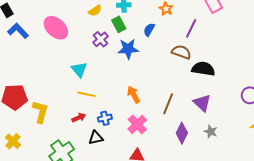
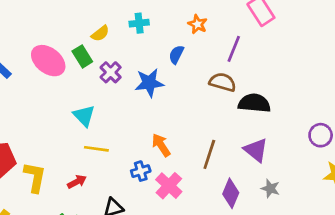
green rectangle: (119, 24) -> (82, 56), moved
red arrow: (79, 118) -> (77, 182), moved
blue cross: (105, 118) -> (141, 171), moved

